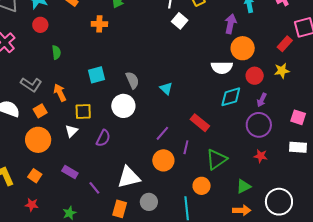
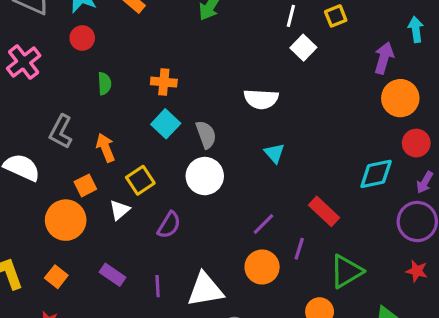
orange cross: (99, 24) -> (164, 82), moved
white semicircle: (222, 67) -> (261, 99), moved
cyan square: (97, 75) -> (166, 124), turned -36
gray semicircle: (132, 80) -> (206, 135), moved
gray L-shape: (31, 85) -> (61, 132), turned 80
orange square: (40, 111) -> (85, 185), moved
yellow square: (83, 111) -> (140, 180), turned -36
purple line: (94, 188) -> (158, 286), moved, turned 32

